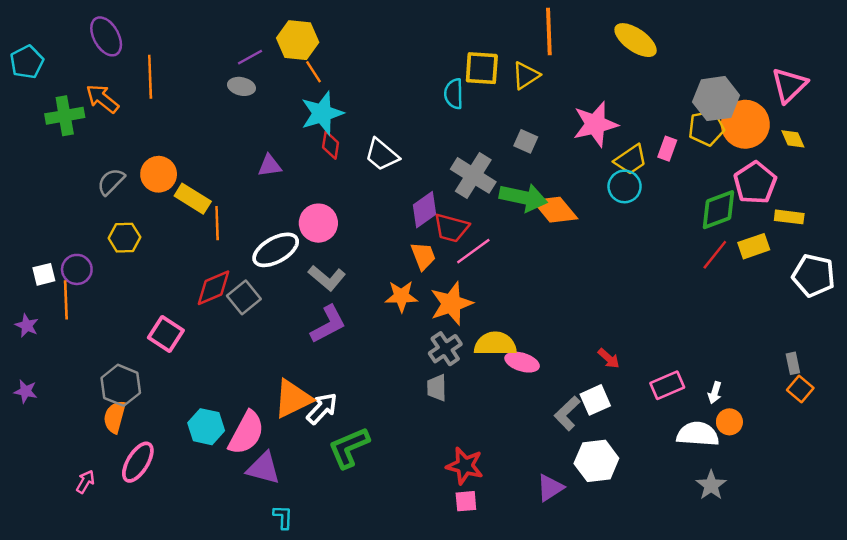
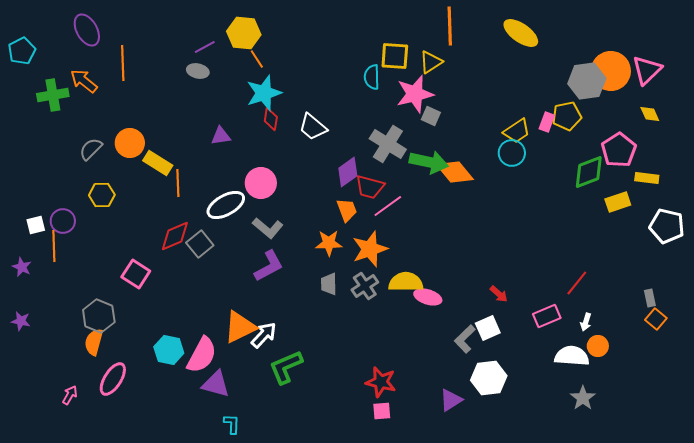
pink star: (595, 124) -> (415, 94), moved
orange circle: (745, 124) -> (611, 71), moved
yellow pentagon: (706, 128) -> (567, 116), moved
red line: (715, 255) -> (577, 283), moved
gray trapezoid: (437, 388) -> (329, 284), moved

